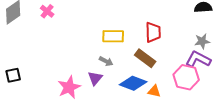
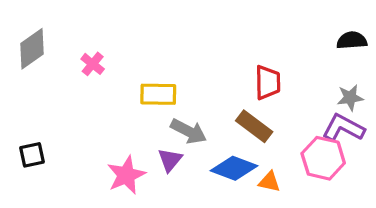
pink cross: (47, 11) -> (93, 64), moved
yellow rectangle: (113, 36) -> (158, 94), moved
gray arrow: (106, 61) -> (189, 131), size x1.5

